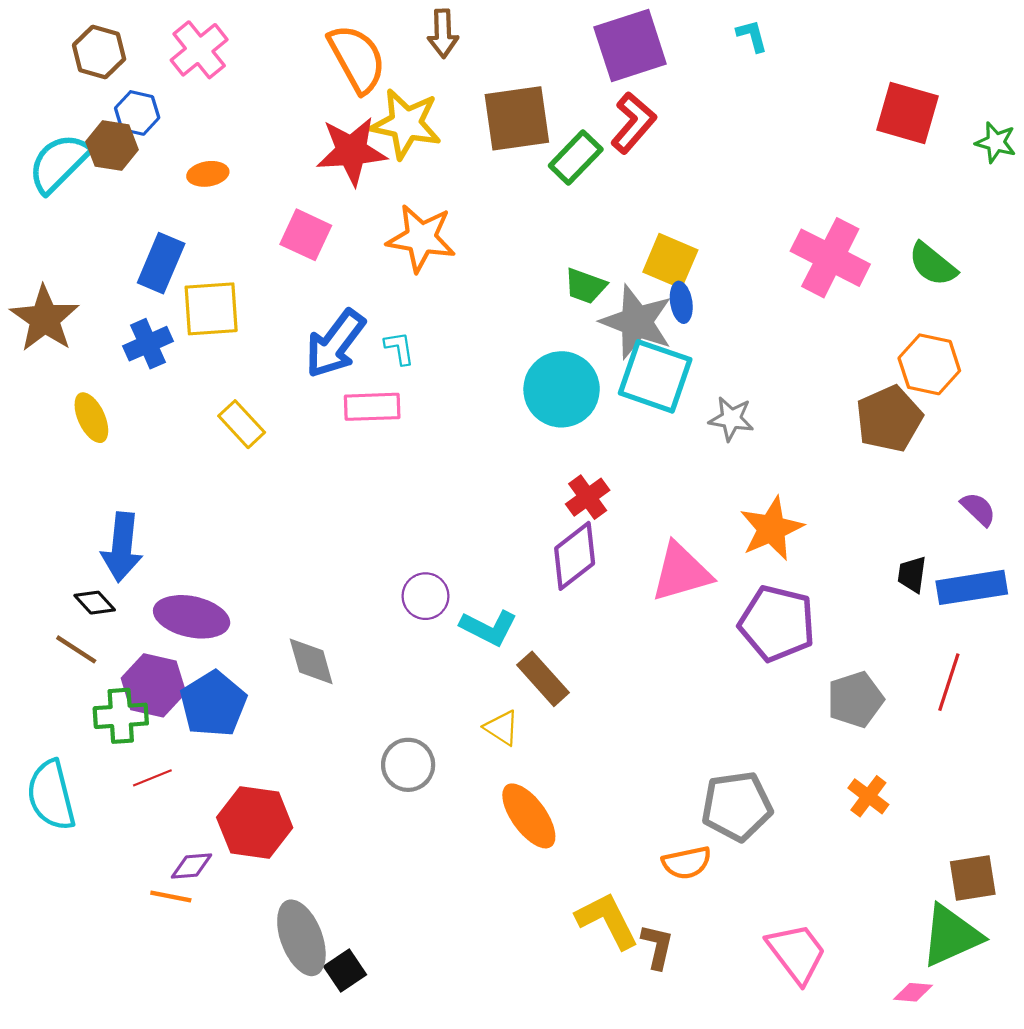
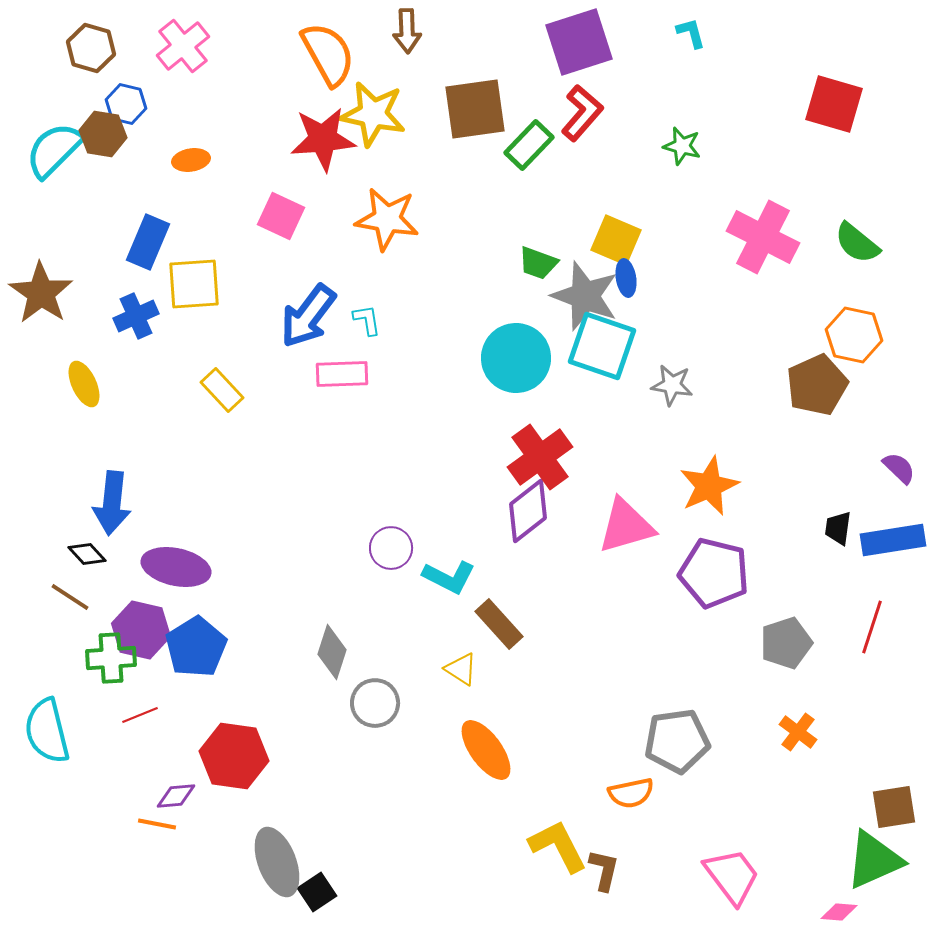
green star: (996, 142) -> (682, 146), moved
red cross: (588, 497) -> (540, 457), size x1.6
gray diamond: (311, 661) -> (332, 652), moved, turned 34

